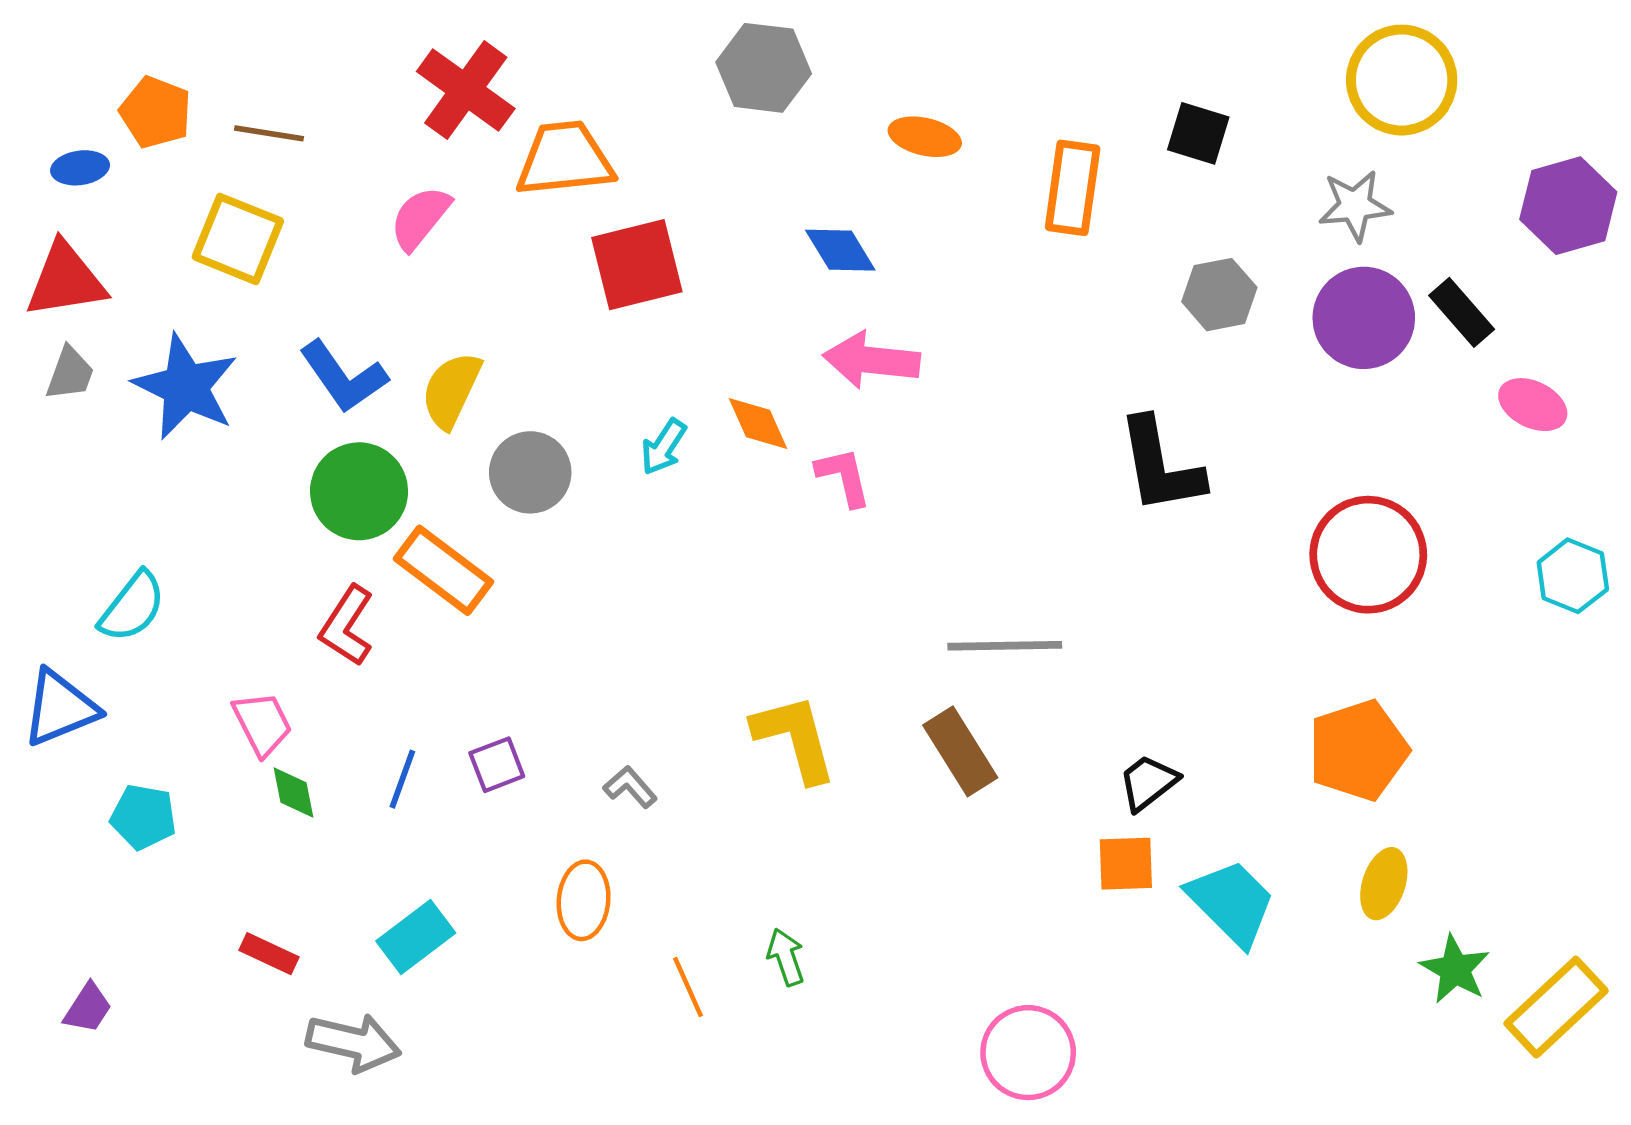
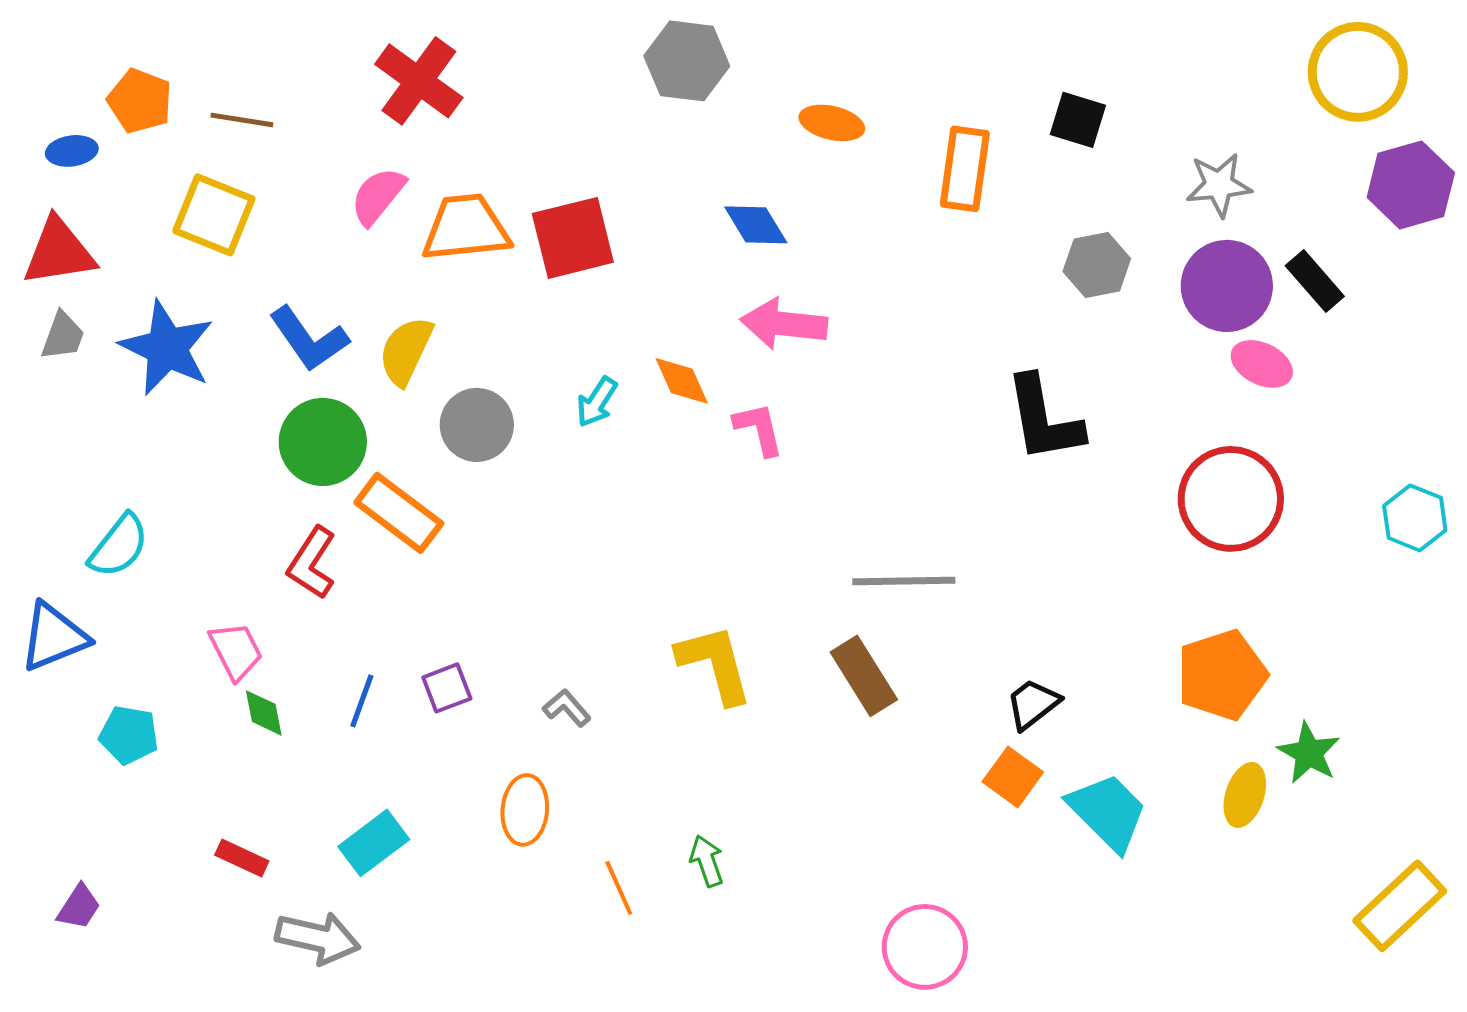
yellow circle: (1402, 80) -> (1358, 72), moved
orange trapezoid: (565, 159) -> (466, 228), moved
pink ellipse: (1533, 405) -> (1262, 364), moved
orange square: (1126, 864) -> (1013, 777), turned 38
green star: (1455, 969) -> (1309, 753), moved

